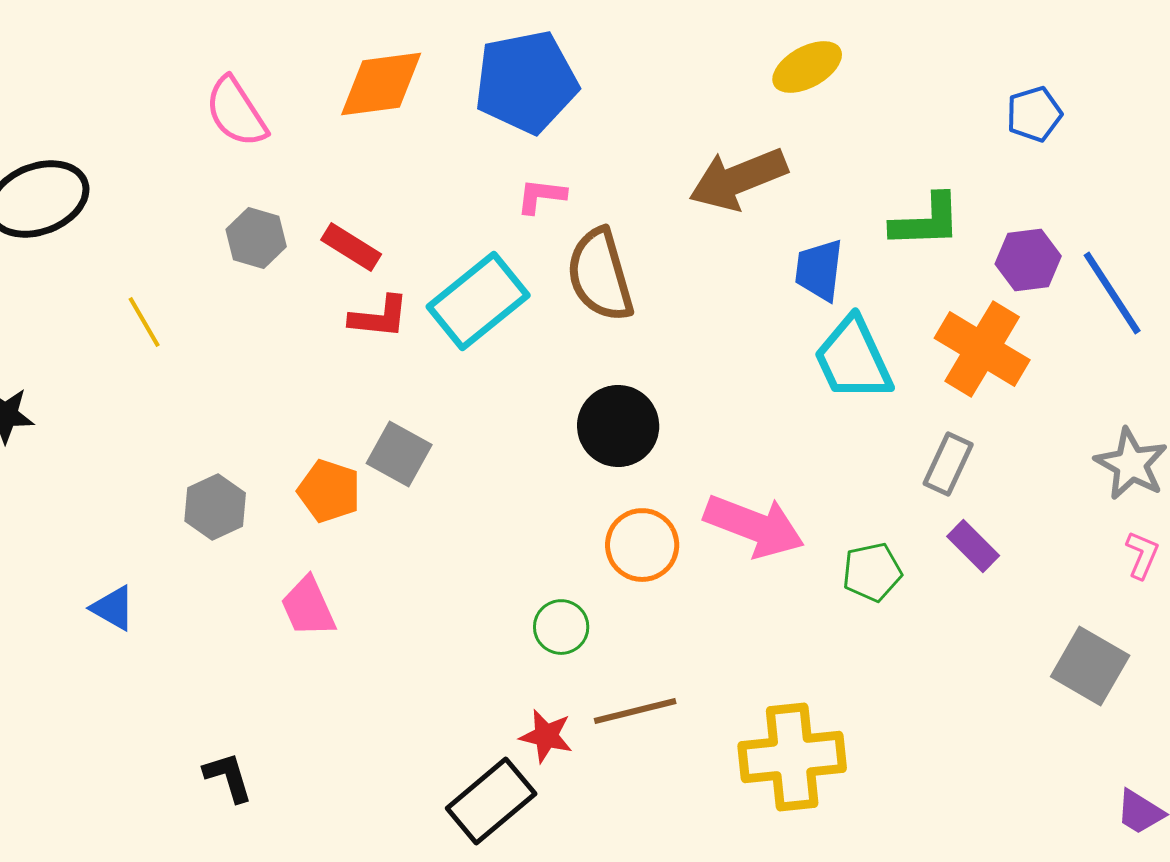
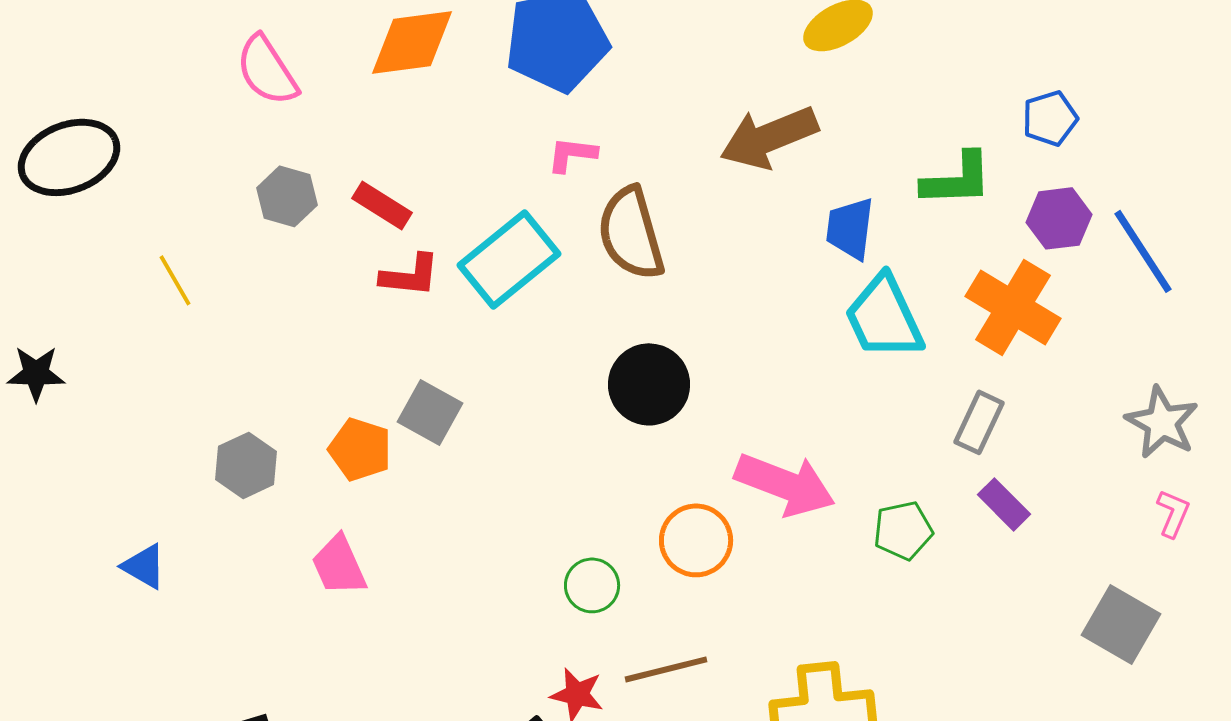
blue pentagon: (1034, 114) -> (1050, 118), moved
orange circle: (642, 545) -> (696, 540), moved

